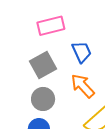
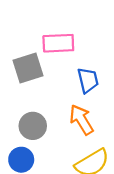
gray square: (43, 65) -> (28, 68), moved

